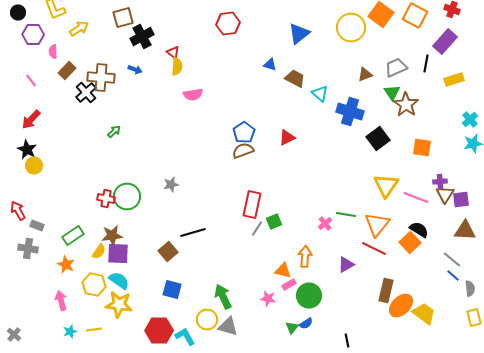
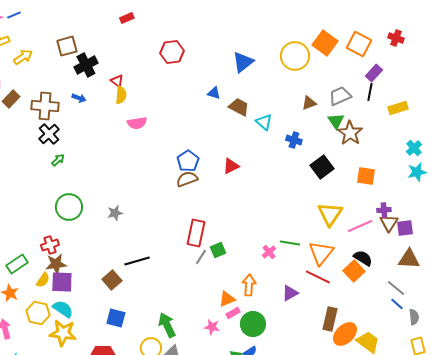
purple rectangle: (445, 42) -> (374, 73), moved, size x0.7
black cross: (86, 92) -> (49, 134), moved
blue cross: (350, 112) -> (294, 140), size x0.6
green circle: (127, 196) -> (69, 207), moved
red cross: (106, 198) -> (50, 245), moved, turned -30
pink line: (416, 198) -> (360, 226), turned -45
orange triangle: (283, 270) -> (227, 299), turned -36

